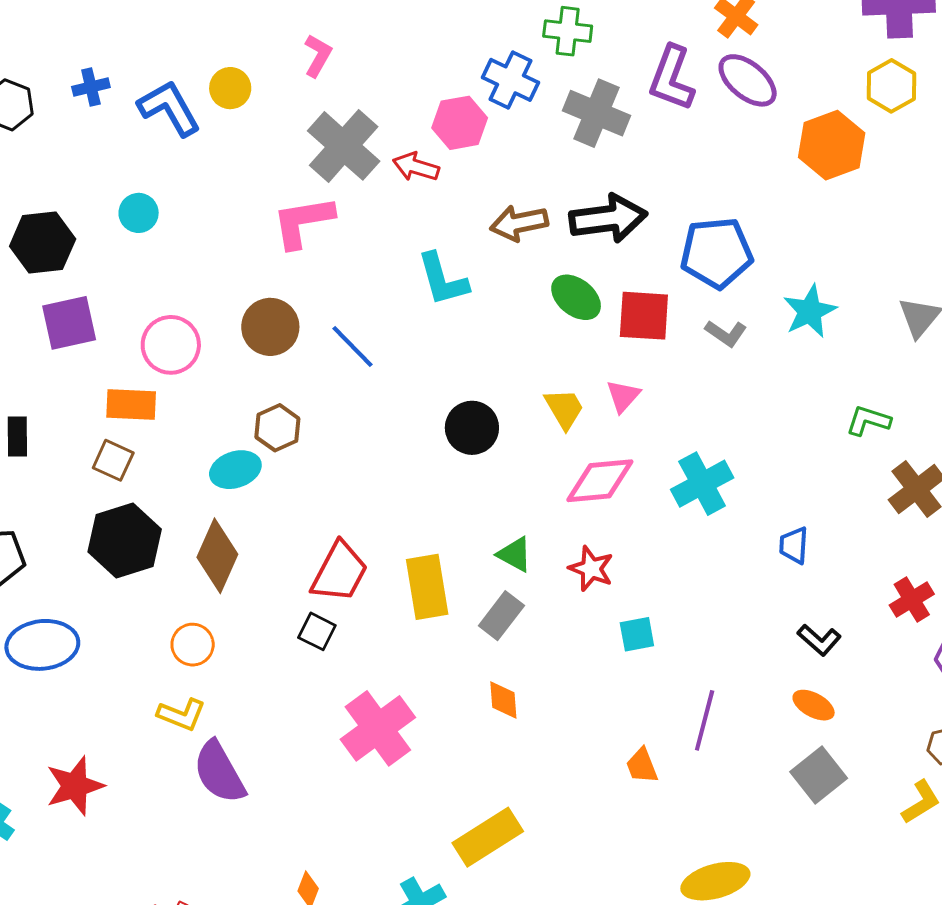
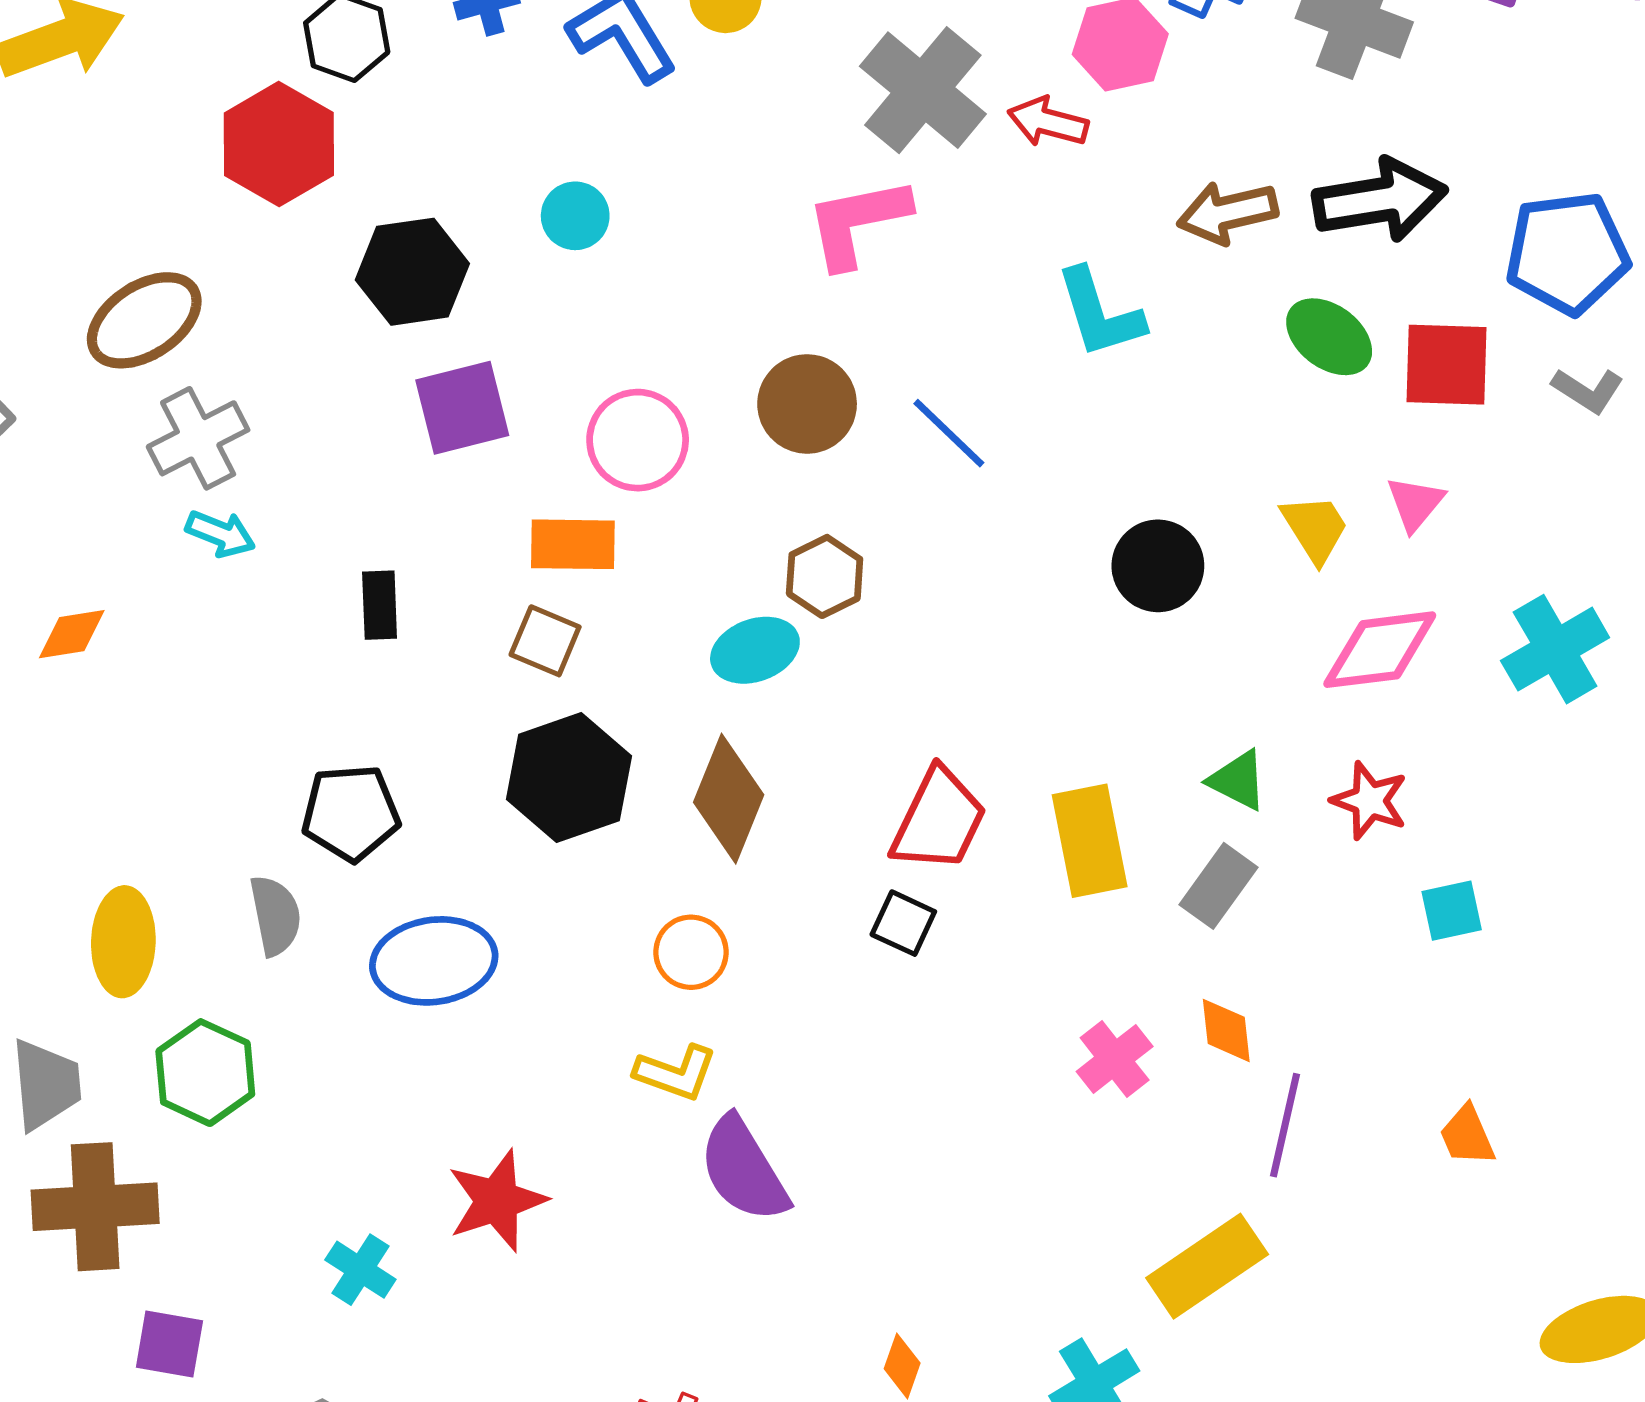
purple line: (705, 720) -> (1285, 1125), moved
pink cross: (378, 728) -> (1115, 1059), moved, size x0.6

